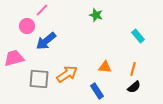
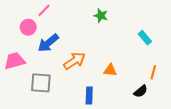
orange line: (133, 69) -> (153, 72), moved
orange arrow: (67, 74) -> (74, 61), moved
blue rectangle: (97, 91) -> (89, 95), moved, turned 35

